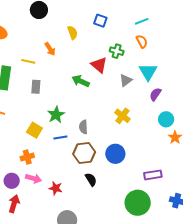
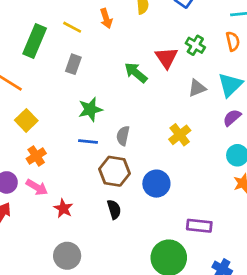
yellow square: (34, 130) -> (26, 120), moved
orange cross: (27, 157) -> (36, 156), turned -32

